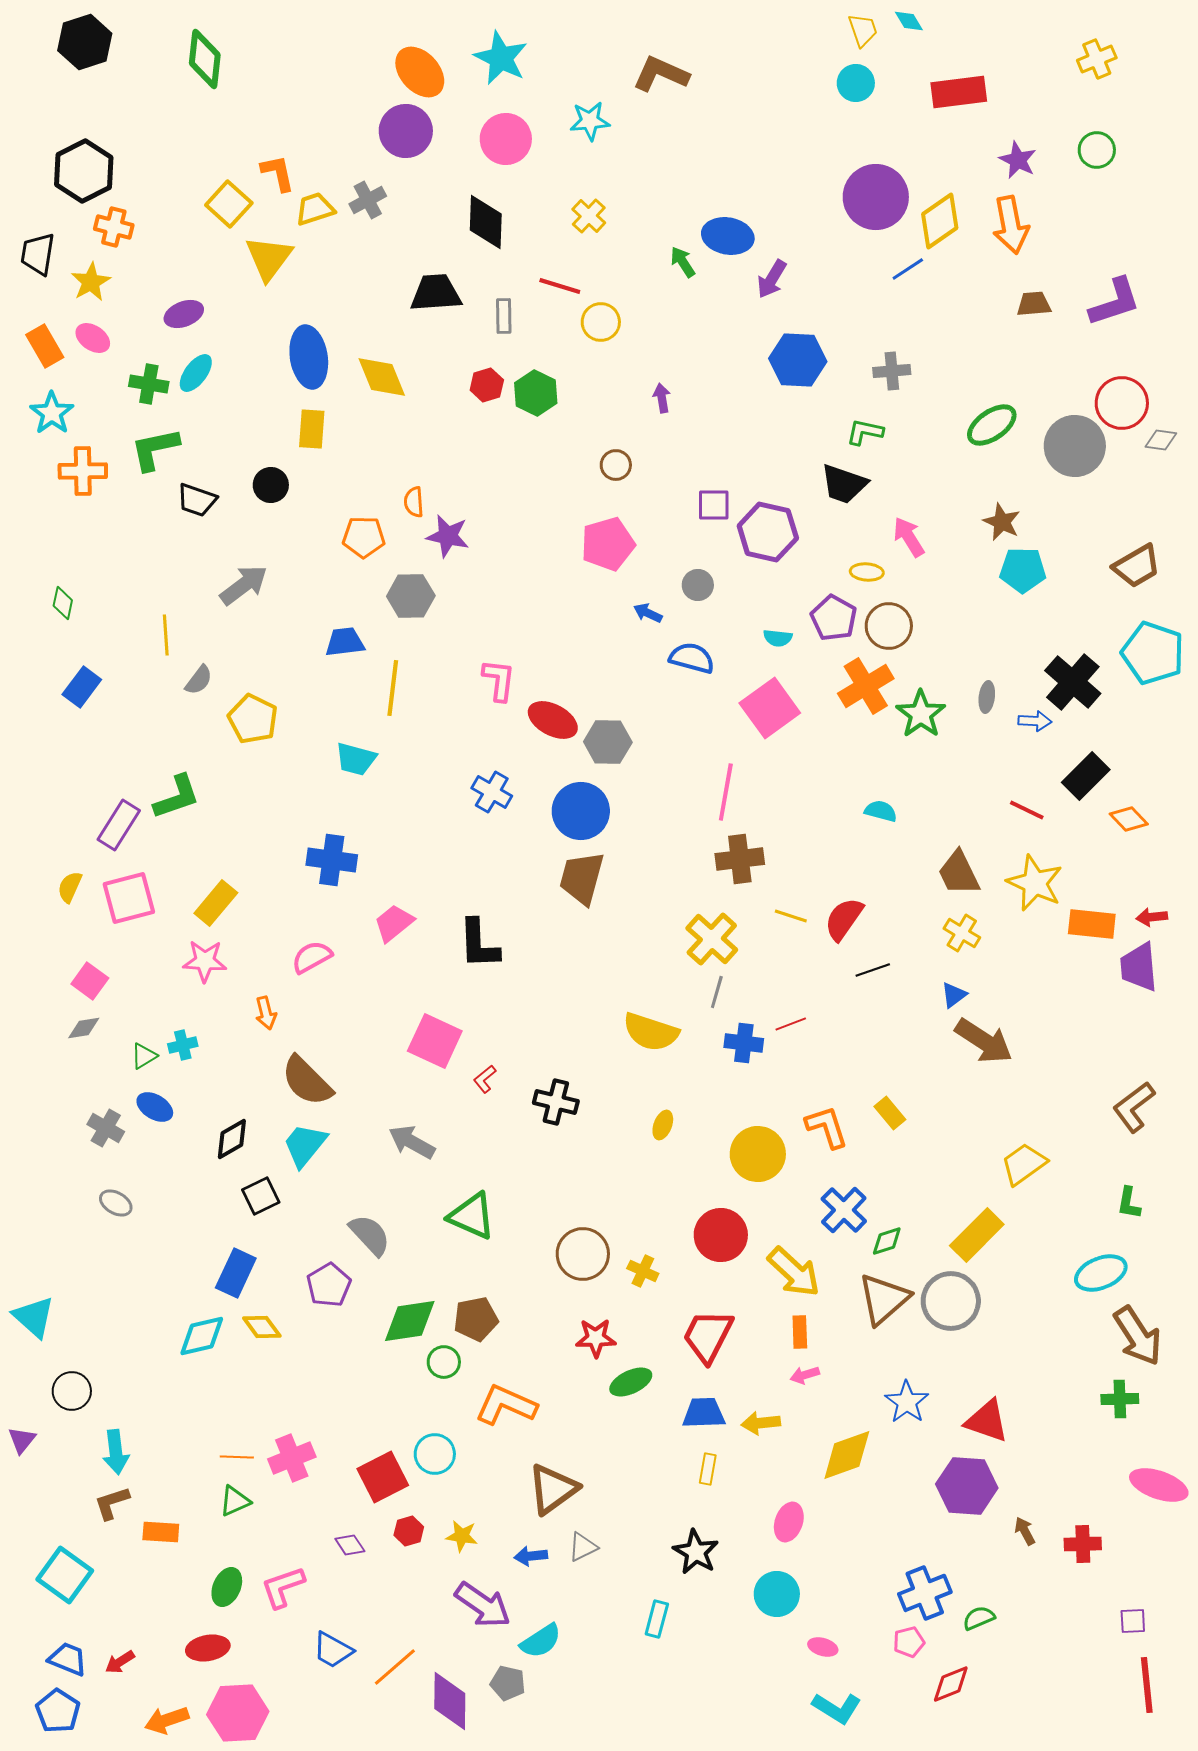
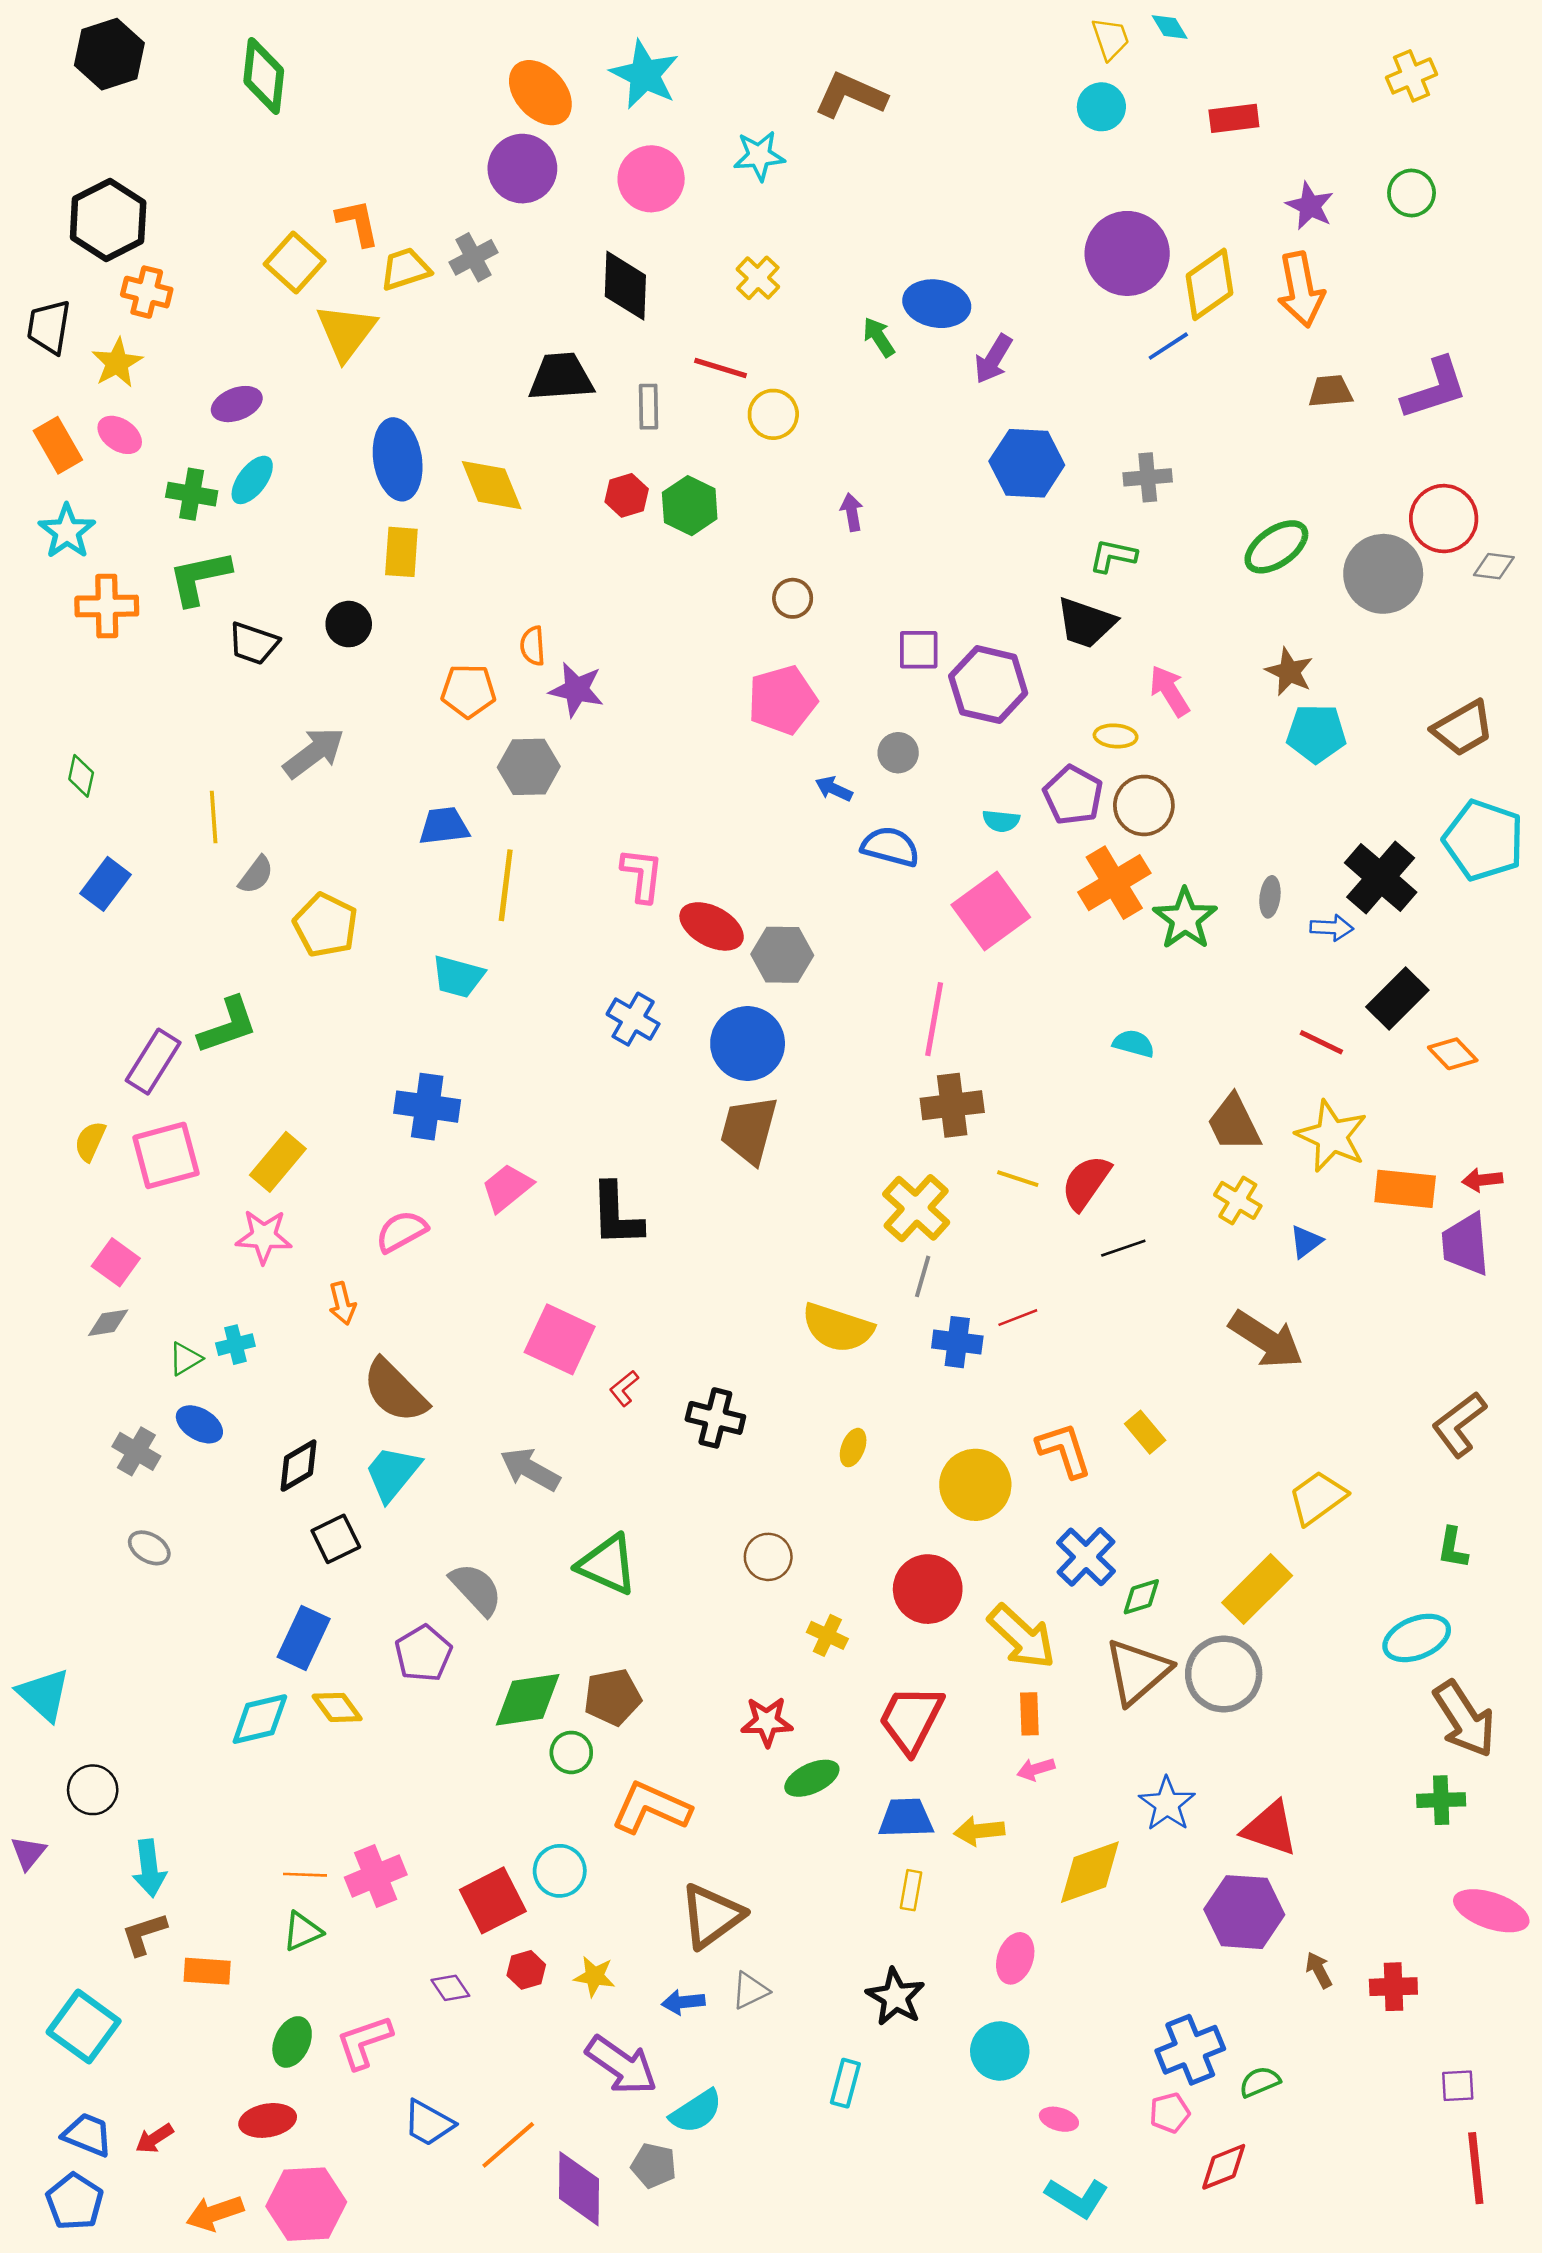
red rectangle: (959, 92) -> (1234, 118), size x0.7
blue triangle: (954, 995) -> (1306, 1242), moved
brown circle: (583, 1254) -> (768, 1557), moved, size x0.7

